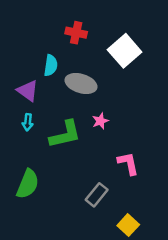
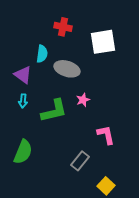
white square: (125, 51) -> (103, 42), turned 32

